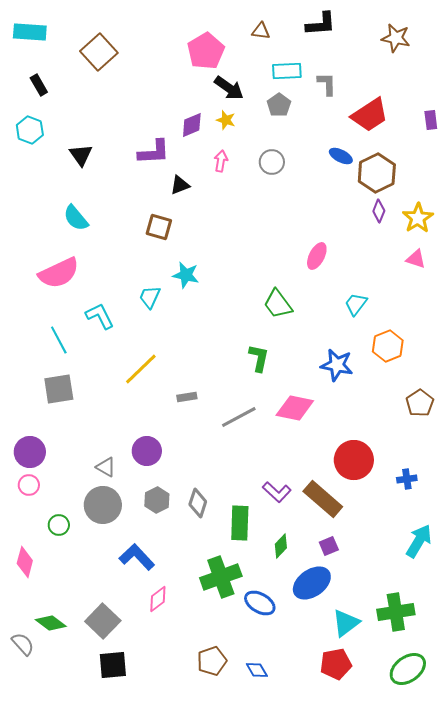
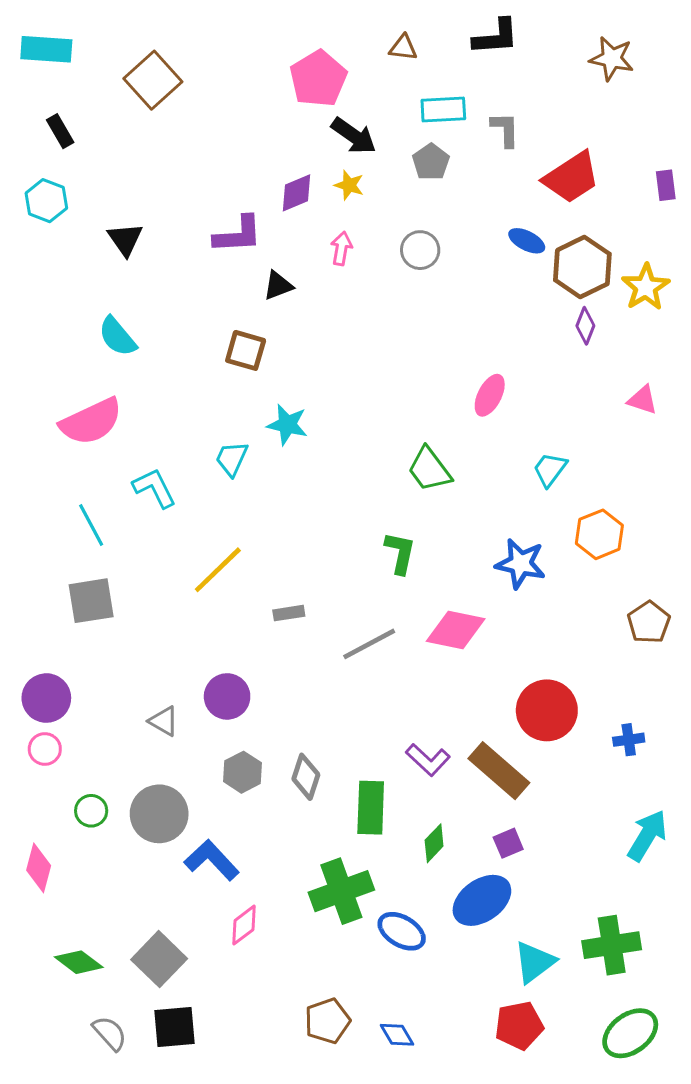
yellow star: (418, 218) -> (646, 287), moved
gray circle: (103, 505) -> (159, 814), moved
gray semicircle: (23, 644) -> (110, 1033), moved

